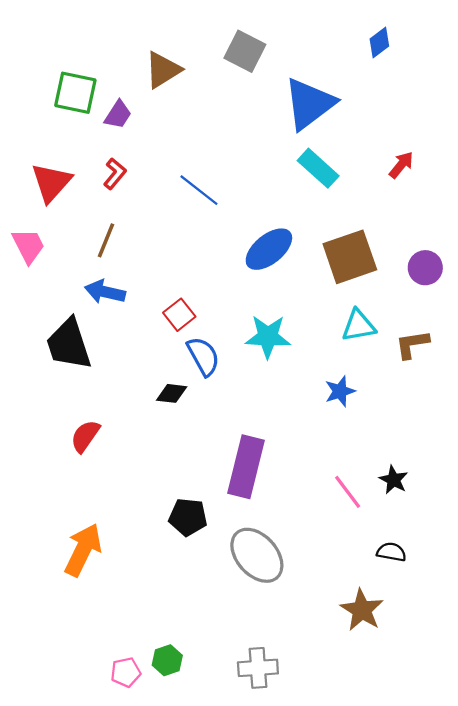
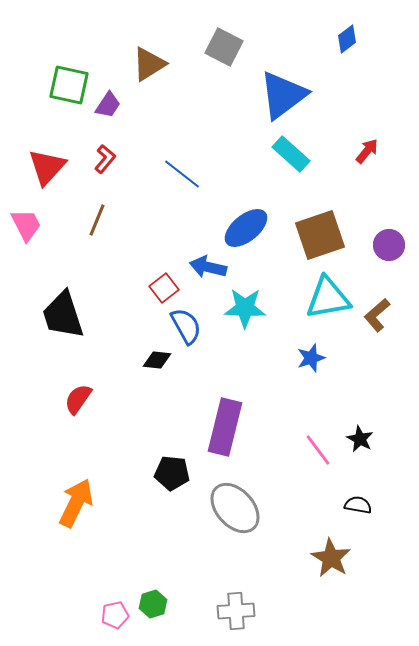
blue arrow: (105, 292) -> (208, 267), moved
cyan triangle: (359, 326) -> (328, 298), size x1.4
brown L-shape: (412, 344) -> (377, 315), turned -32

